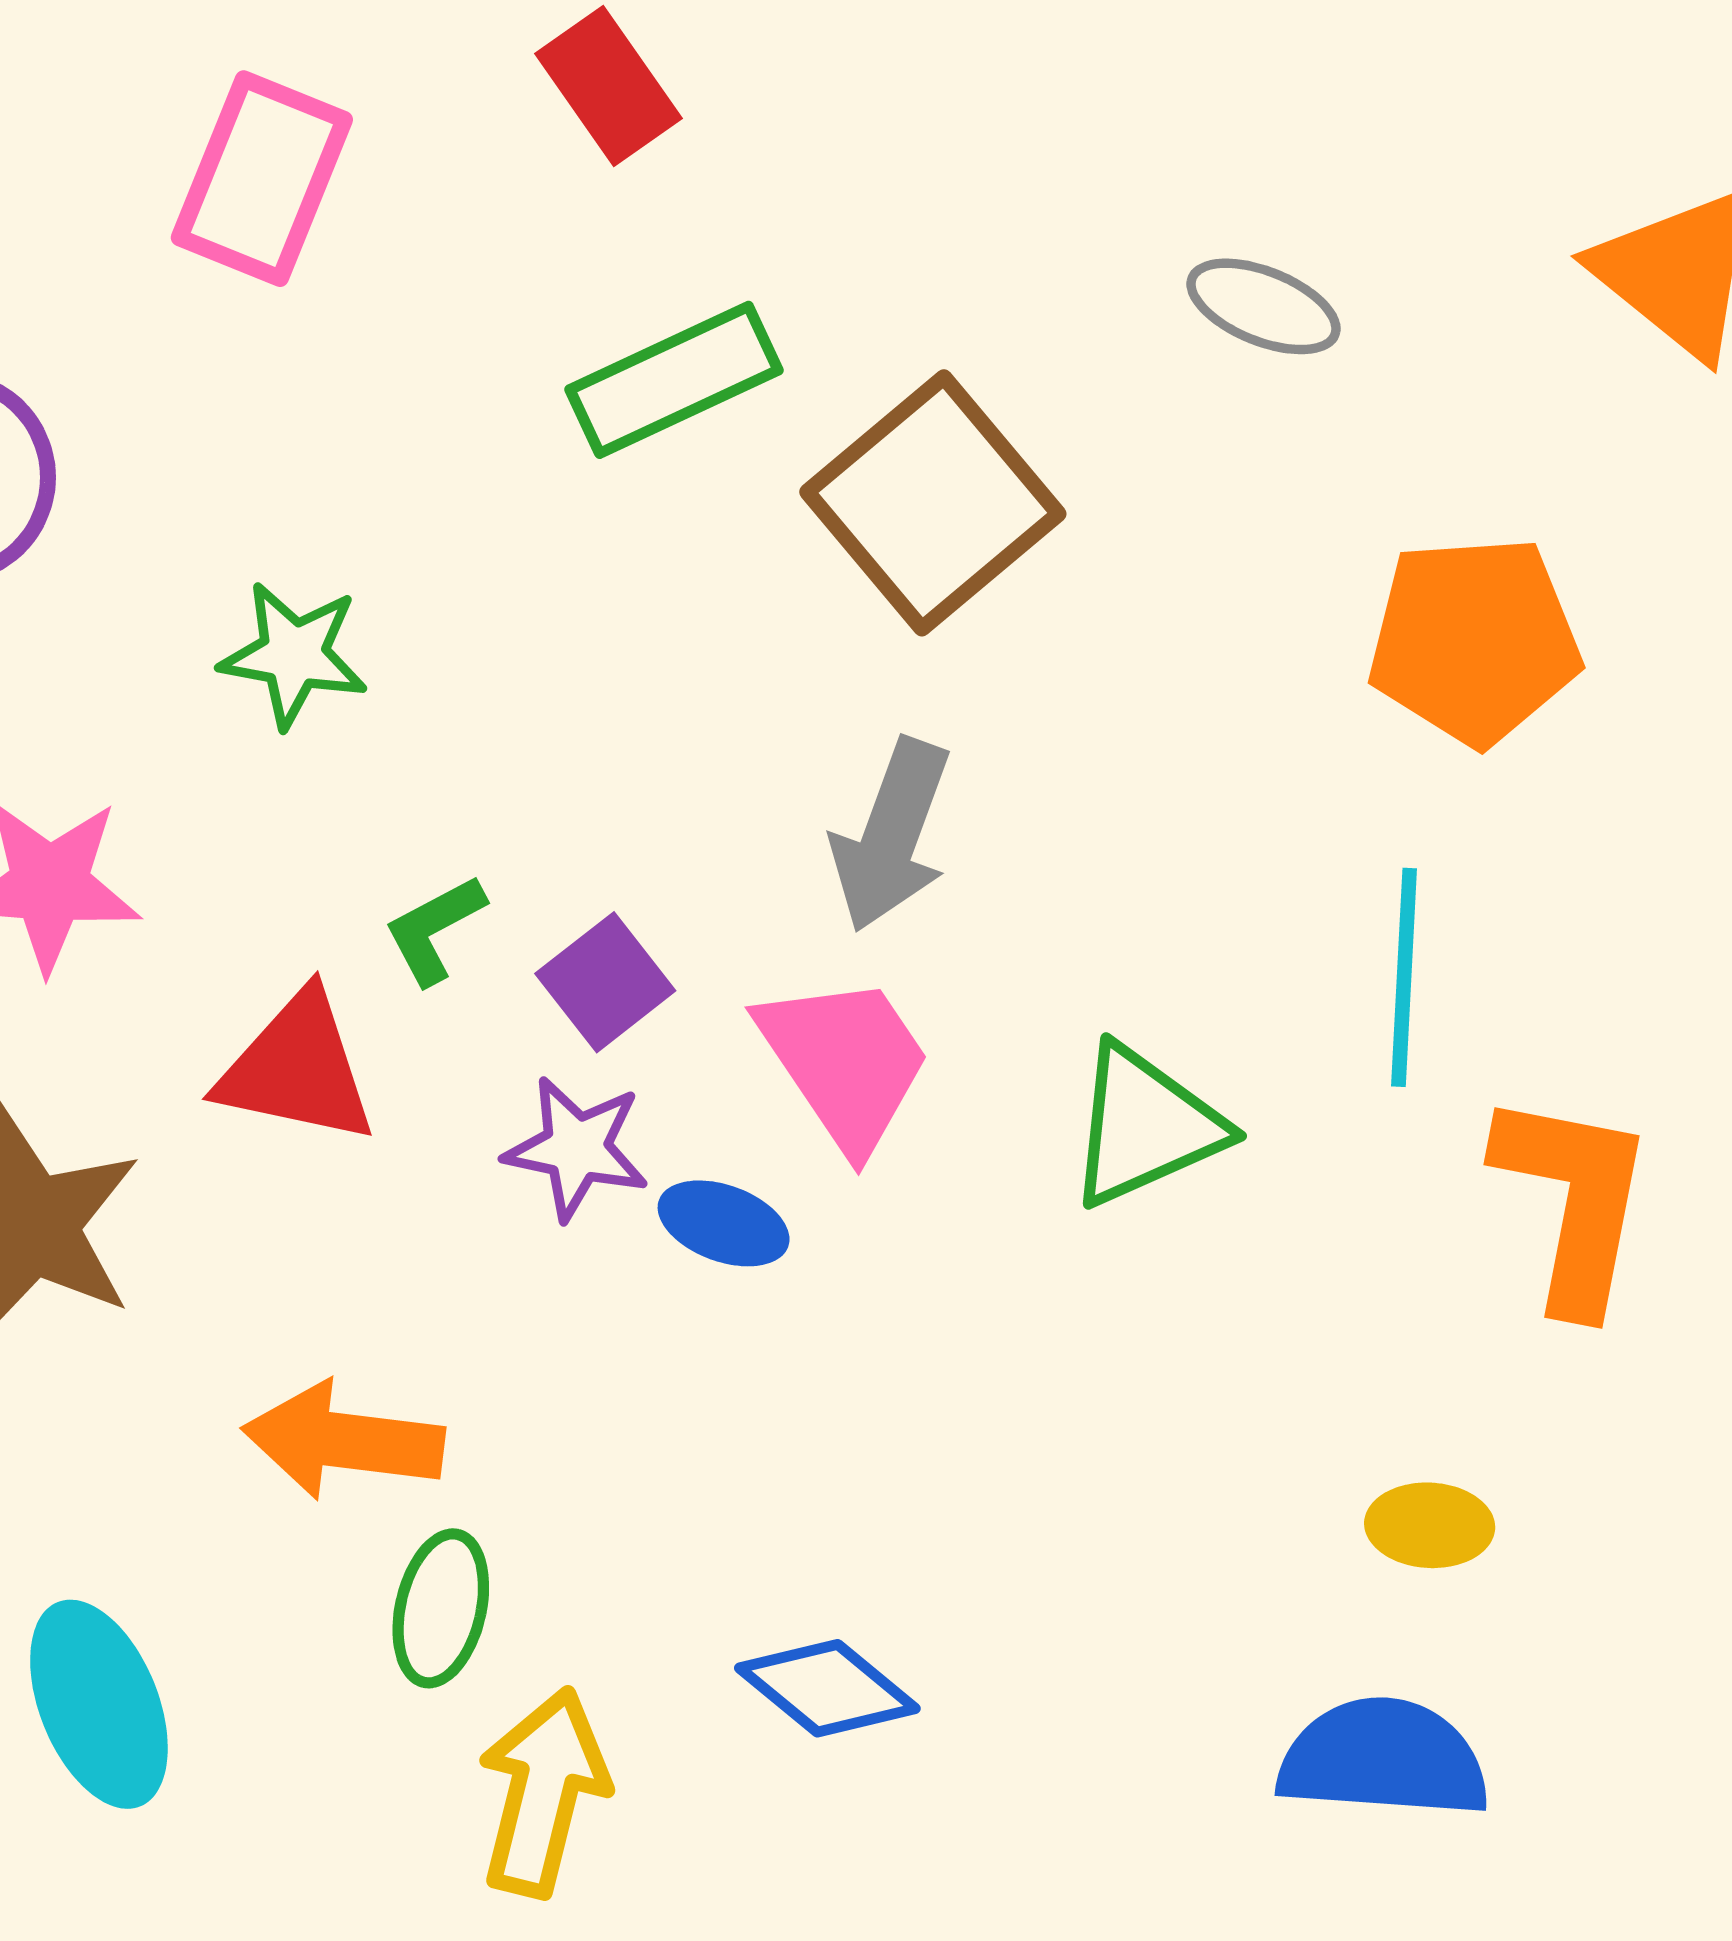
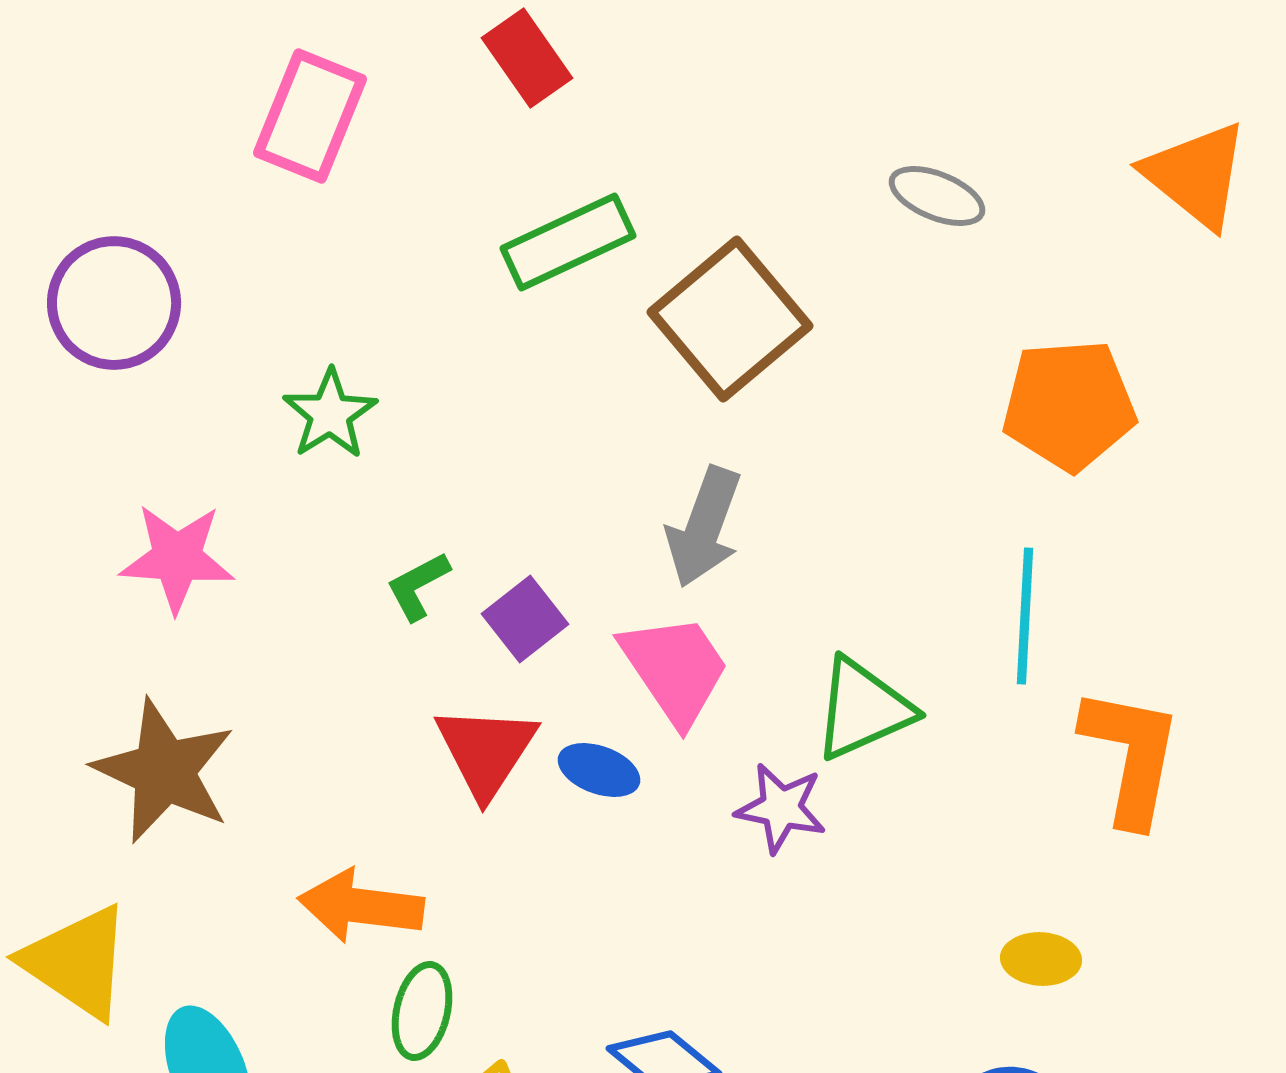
green star: (294, 655) -> (330, 414), turned 30
red triangle: (297, 1068) -> (486, 751), moved, turned 51
purple star: (577, 1148) -> (781, 808), moved

